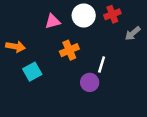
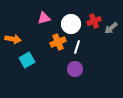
red cross: (112, 14) -> (94, 21), moved
white circle: (84, 15) -> (71, 24), moved
white line: (102, 64) -> (77, 47), moved

